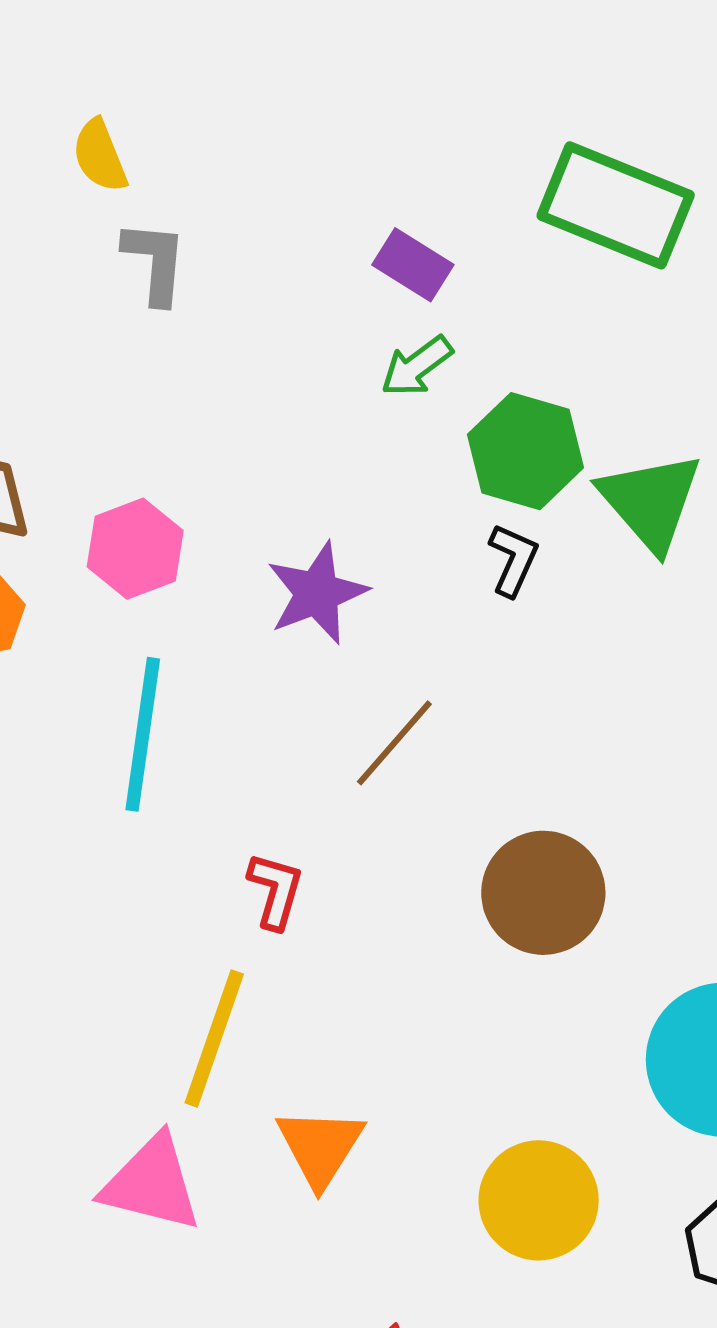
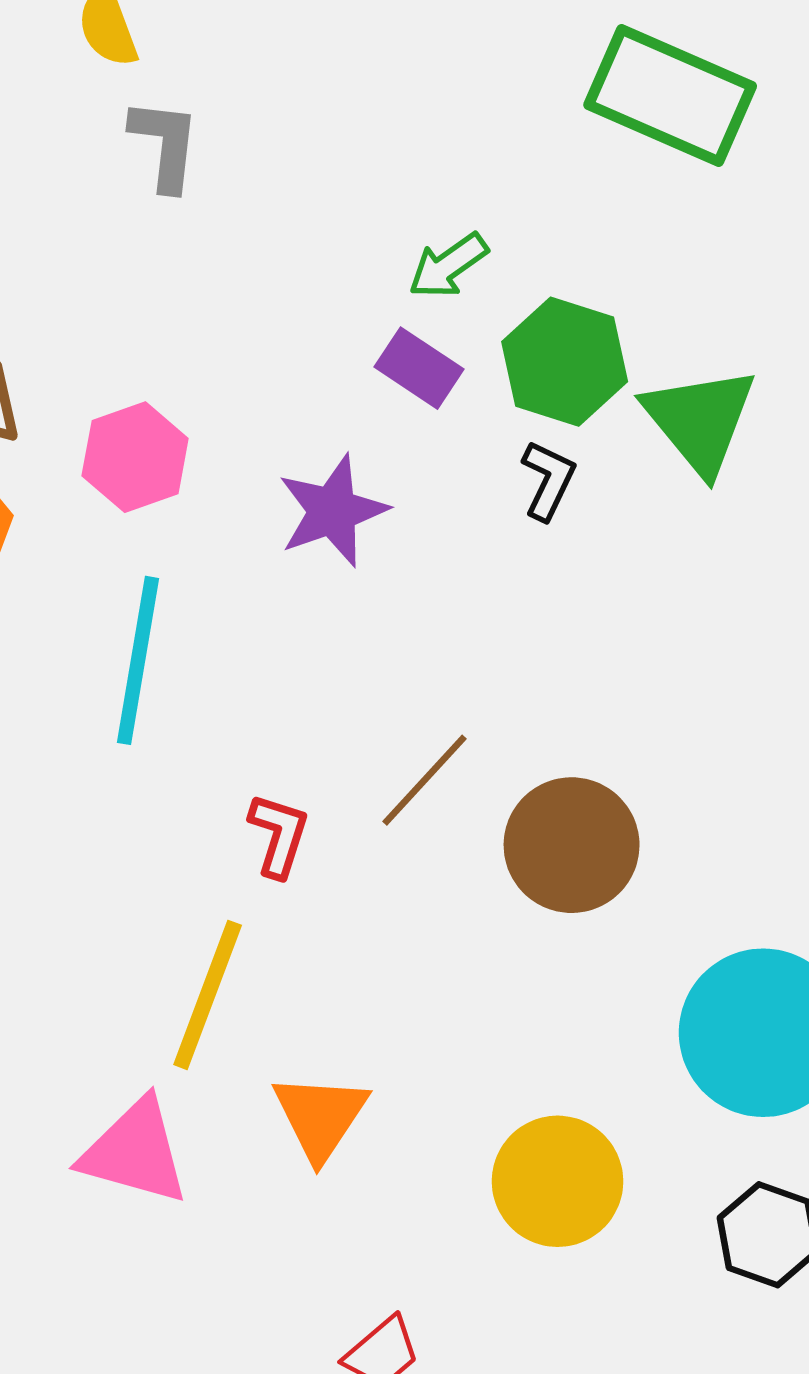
purple rectangle: (413, 265) -> (419, 368), moved
brown line: (394, 743) -> (424, 780), moved

